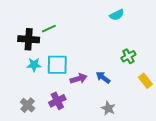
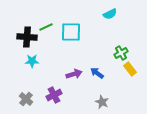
cyan square: (57, 65) -> (71, 32), moved
yellow rectangle: (145, 81) -> (130, 69), moved

